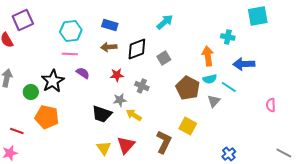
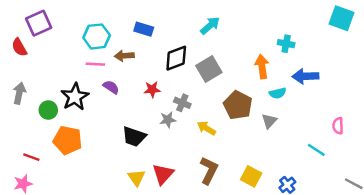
cyan square: (258, 16) -> (342, 18), moved, turned 30
brown arrow: (109, 47) -> (124, 56), moved
gray square: (164, 58) -> (209, 69), size x1.5
cyan semicircle: (210, 79) -> (278, 93), moved
cyan line: (229, 87) -> (316, 150), moved
gray star: (120, 100) -> (168, 120), moved
yellow arrow: (134, 115) -> (206, 128), moved
yellow square: (188, 126) -> (251, 176), moved

